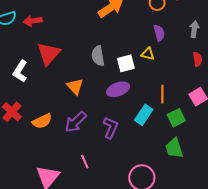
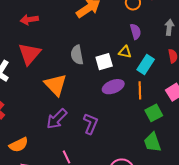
red arrow: (33, 21) -> (29, 20), moved
orange triangle: (75, 86) -> (56, 85), size x1.4
purple ellipse: (118, 89) -> (113, 87), moved
cyan rectangle: (144, 115) -> (146, 64), moved
orange semicircle: (42, 121) -> (19, 145), moved

